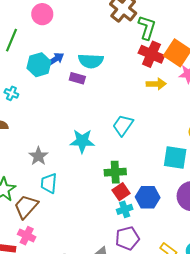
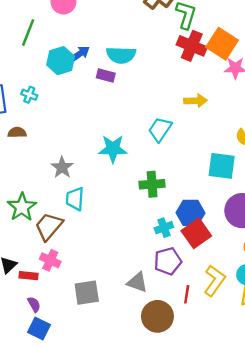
yellow arrow: (156, 84) -> (196, 101), moved
red square: (121, 192) -> (196, 233), moved, size x1.4

